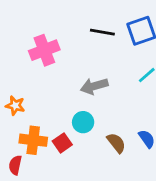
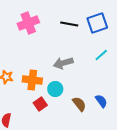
pink cross: (44, 50) -> (28, 23), moved
orange cross: (33, 140) -> (32, 80), moved

